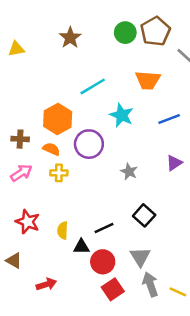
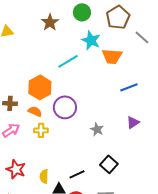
green circle: (125, 33) -> (82, 12), moved
cyan star: (122, 115) -> (91, 40), moved

